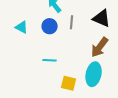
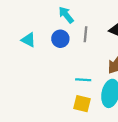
cyan line: (50, 60) -> (83, 80), moved

